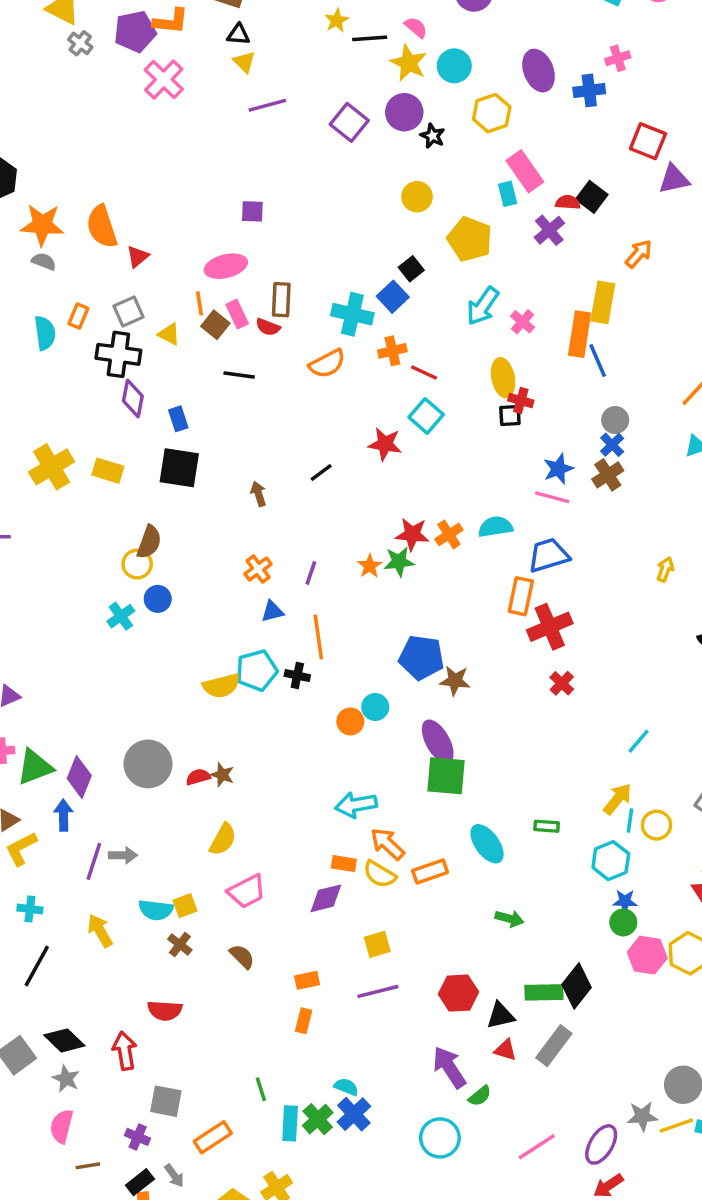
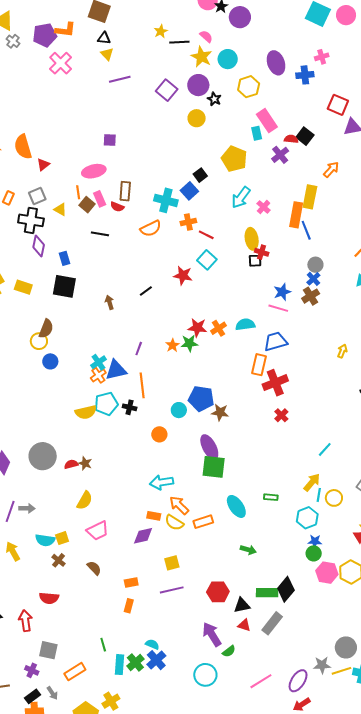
yellow circle: (417, 197) -> (197, 118), moved
orange cross: (258, 569) -> (98, 375), moved
blue triangle: (272, 611) -> (116, 370), size x1.6
cyan cross: (121, 616) -> (98, 362), moved
cyan circle: (375, 707) -> (179, 410), moved

